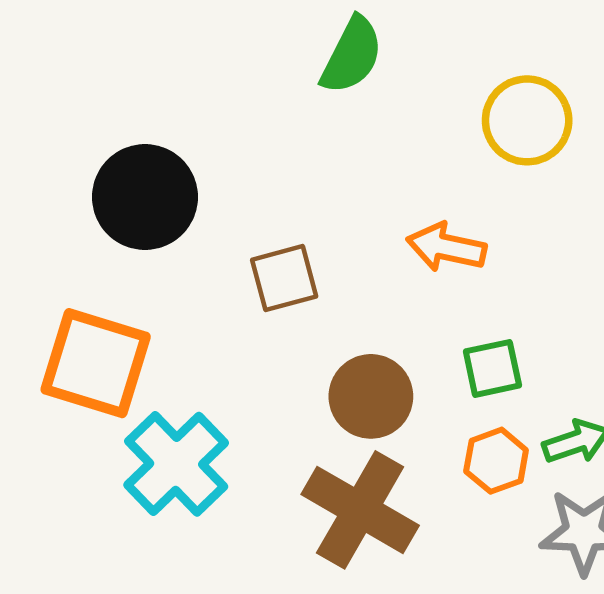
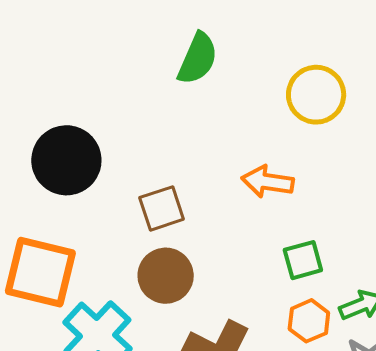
brown circle: (371, 396) -> (166, 276), moved

